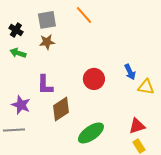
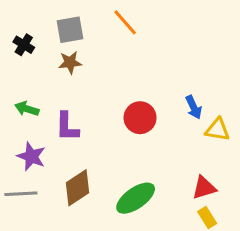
green arrow: (18, 53) -> (27, 109), moved
brown diamond: (61, 109) -> (77, 188), moved

